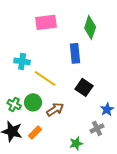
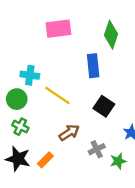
green circle: (33, 102) -> (17, 99), moved
gray cross: (97, 128) -> (97, 149), moved
green star: (76, 143) -> (118, 161), moved

